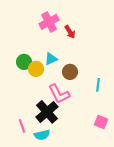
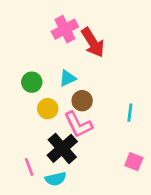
red arrow: (70, 32) -> (93, 42), size x1.6
yellow circle: (36, 69) -> (48, 109), moved
brown circle: (70, 72) -> (82, 101), moved

